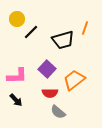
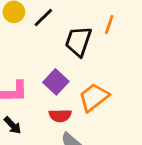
black line: (31, 32) -> (43, 18), moved
black trapezoid: (63, 40) -> (78, 41), turned 125

